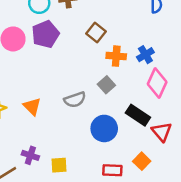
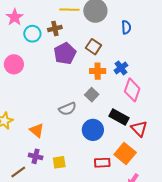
brown square: (96, 33) -> (94, 47), moved
purple pentagon: (45, 34) -> (65, 53), moved
orange triangle: (32, 106) -> (37, 130), moved
orange square: (142, 161) -> (125, 154), size x1.5

